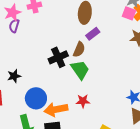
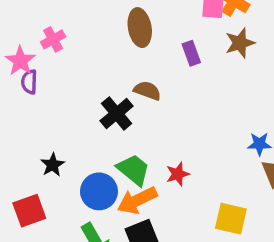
purple rectangle: (93, 34) -> (191, 53), moved, turned -56
brown semicircle: (79, 49) -> (147, 91), turned -77
green trapezoid: (80, 70) -> (133, 170), moved

